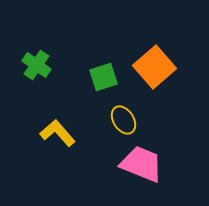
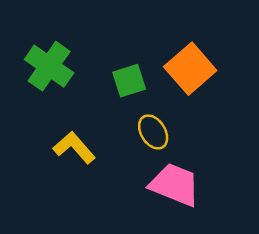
green cross: (36, 65) -> (49, 66), size x1.4

